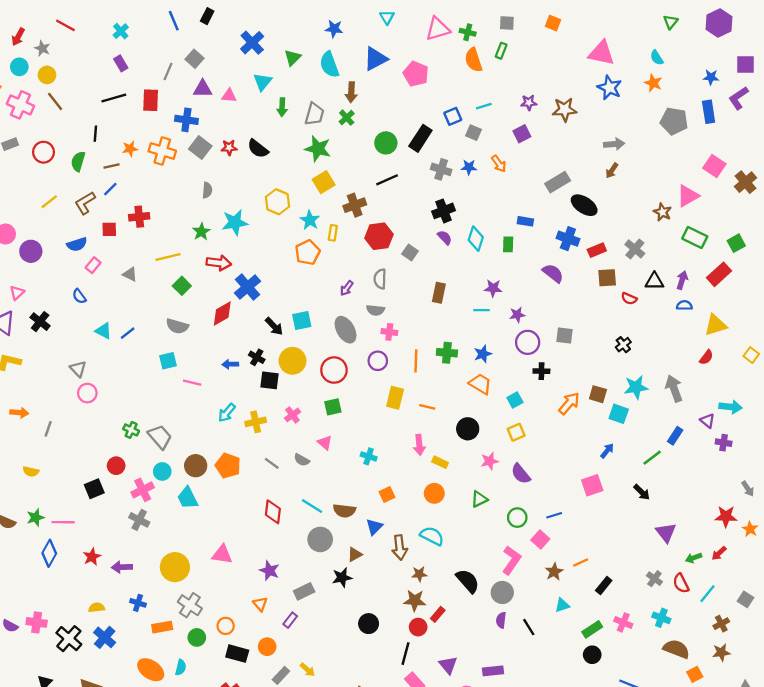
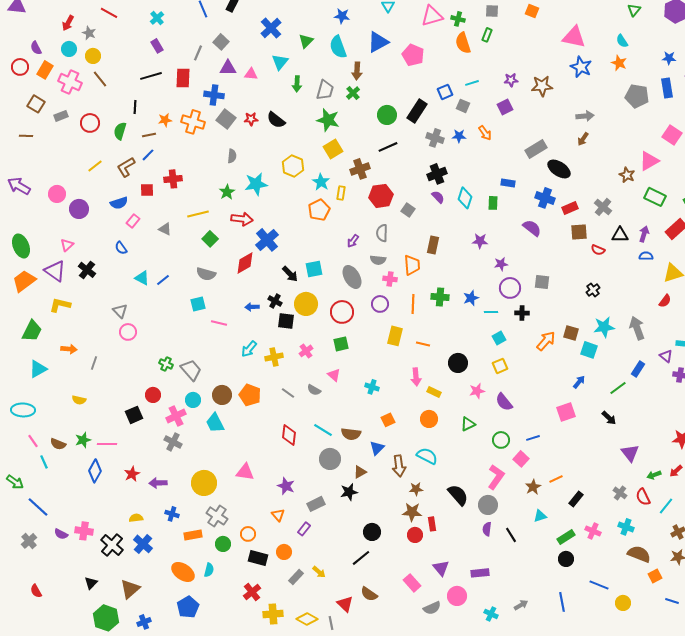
cyan line: (482, 310) -> (491, 312), moved
orange trapezoid: (480, 384) -> (412, 265), moved, turned 55
red rectangle: (438, 614) -> (432, 524), turned -48
black line: (405, 654) -> (361, 558), moved, turned 36

